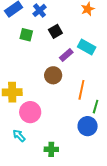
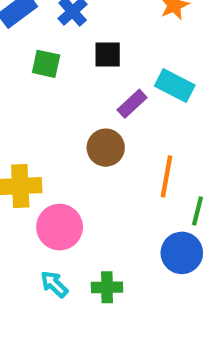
black square: (55, 31) -> (108, 54), turned 32
cyan arrow: (19, 136) -> (54, 284), moved
green cross: (51, 149) -> (107, 287), moved

